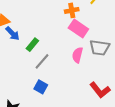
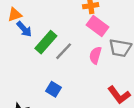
green rectangle: (32, 45) -> (46, 42), size x1.5
gray line: (42, 61) -> (64, 51), moved

